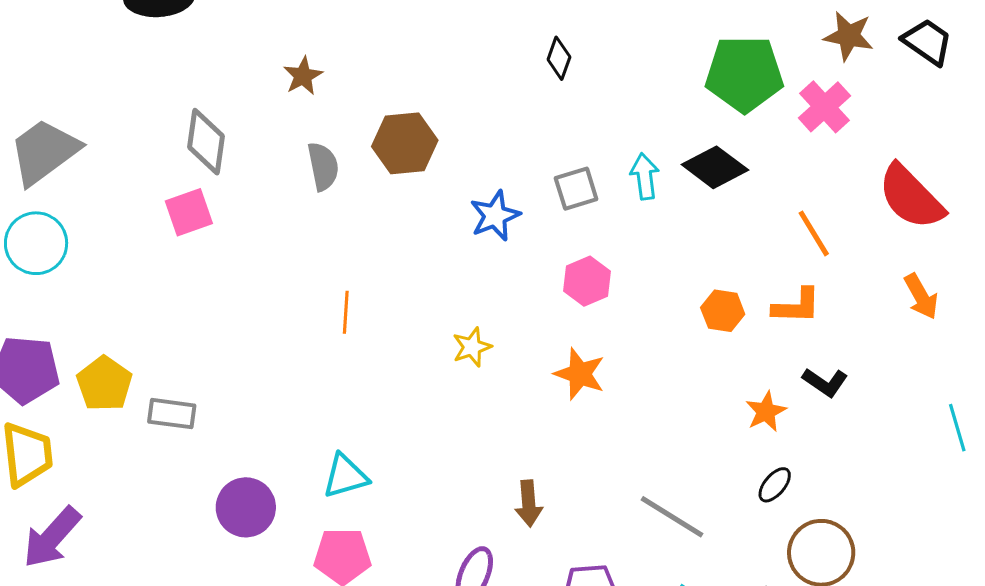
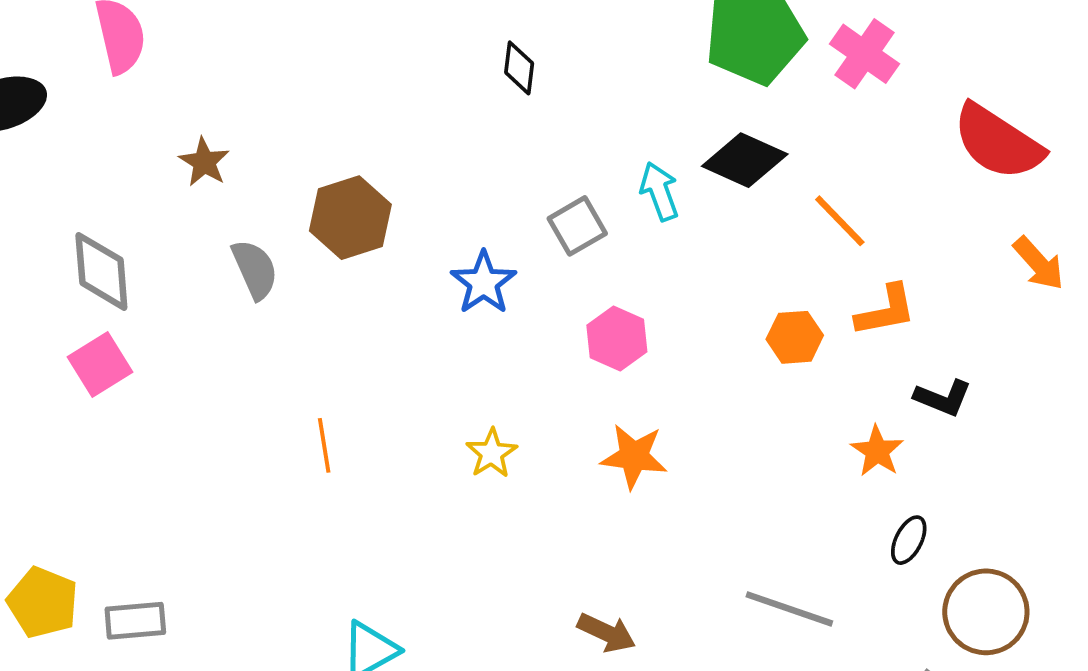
orange line: (814, 233) -> (840, 221), moved
brown arrow: (529, 503) -> (607, 633), turned -48

